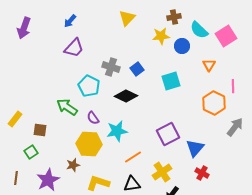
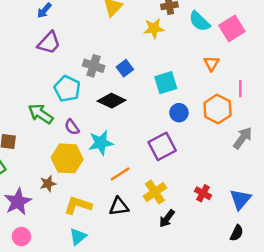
blue circle: (182, 46) -> (179, 113), moved
blue triangle: (195, 148) -> (240, 199), moved

